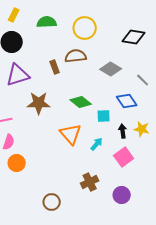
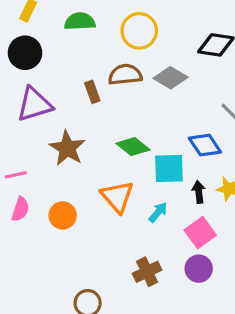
gray diamond: (111, 69) -> (171, 78), moved
brown star: (39, 103) -> (67, 148), turned 30
cyan square: (104, 116) -> (169, 168), size x1.5
orange circle: (17, 163) -> (63, 215), moved
purple circle: (122, 195) -> (199, 269), moved

